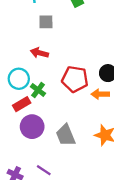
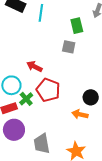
gray square: (46, 22) -> (69, 47), moved
red pentagon: (75, 79) -> (48, 90), moved

